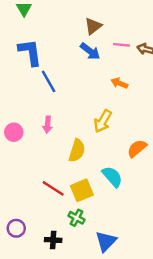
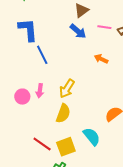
yellow arrow: (103, 121) -> (67, 89), moved
pink circle: (14, 132) -> (22, 97), moved

